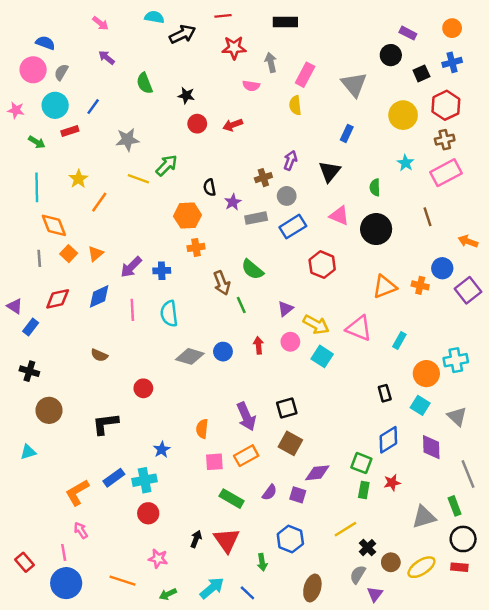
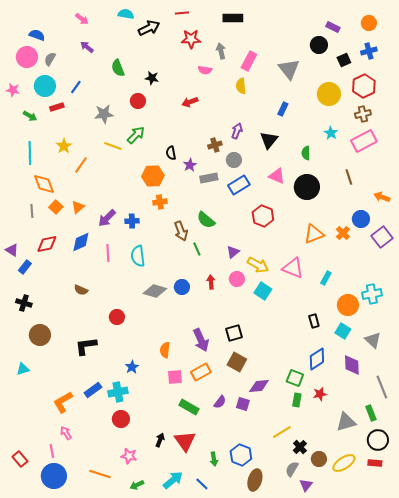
red circle: (197, 124) -> (138, 101), moved
orange cross: (420, 285) -> (343, 233), turned 32
blue hexagon: (290, 539) -> (241, 455), moved

